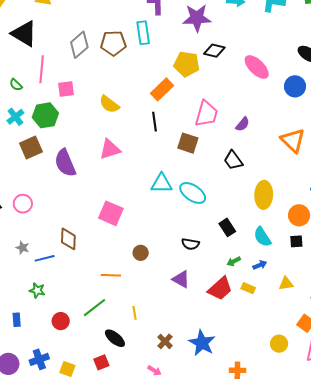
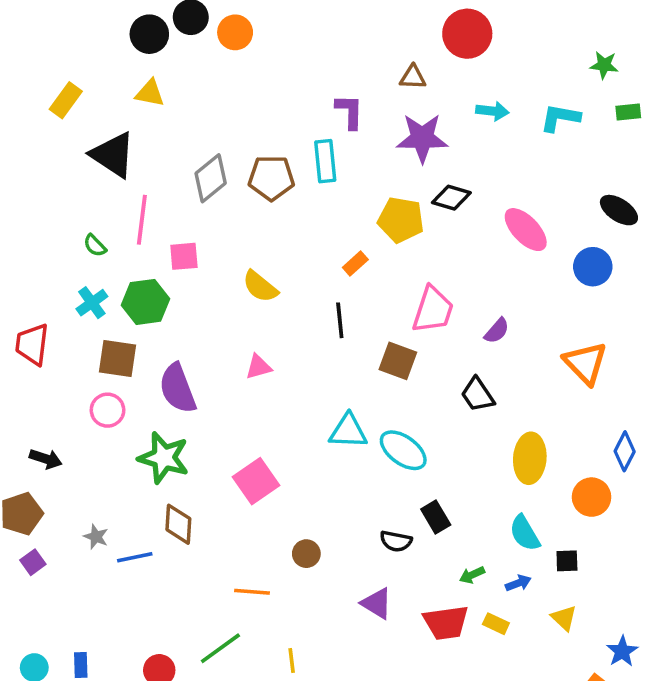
orange rectangle: (162, 89) -> (355, 264), size x0.6
brown square: (31, 148) -> (118, 359), turned 30
pink triangle: (110, 149) -> (258, 367), size x0.7
pink circle: (23, 204) -> (108, 410), moved
pink square: (111, 213) -> (256, 481), turned 30
black rectangle: (227, 227) -> (436, 517), moved
black square: (296, 241) -> (567, 561), moved
yellow triangle: (286, 284) -> (564, 618), turned 49
red trapezoid: (220, 289) -> (446, 623), turned 32
green star: (37, 290) -> (164, 458), moved, size x1.8

